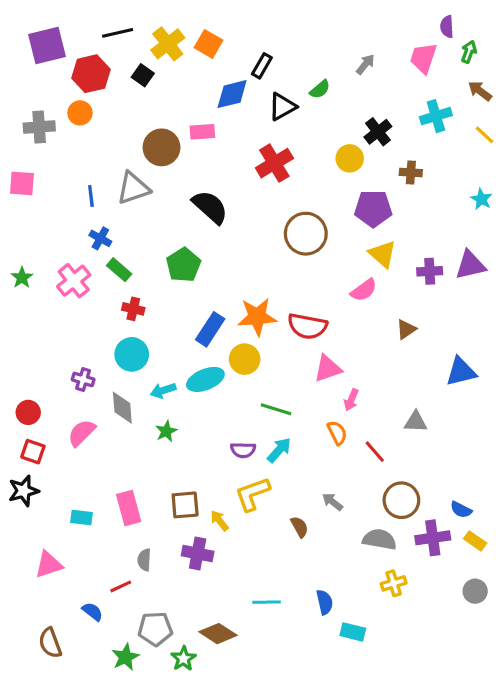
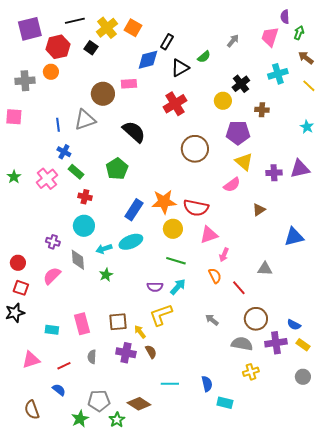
yellow circle: (245, 359) -> (173, 229), moved
brown semicircle: (300, 527) -> (151, 352), moved
red line: (121, 586) -> (64, 366), moved

